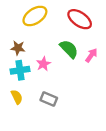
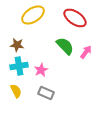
pink star: (43, 64) -> (41, 70), moved

